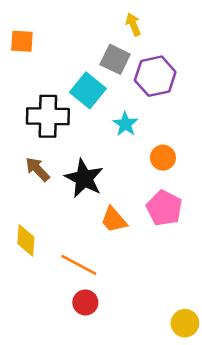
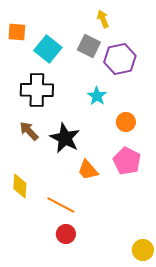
cyan square: (88, 90) -> (48, 49), moved

